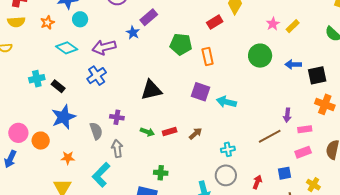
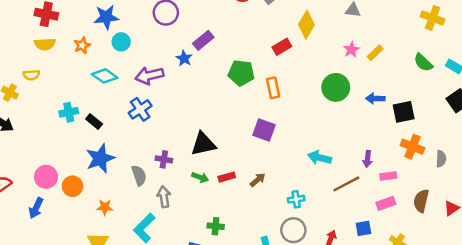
black triangle: (151, 90) -> (203, 144), moved
cyan arrow: (226, 102) -> (320, 158), moved

